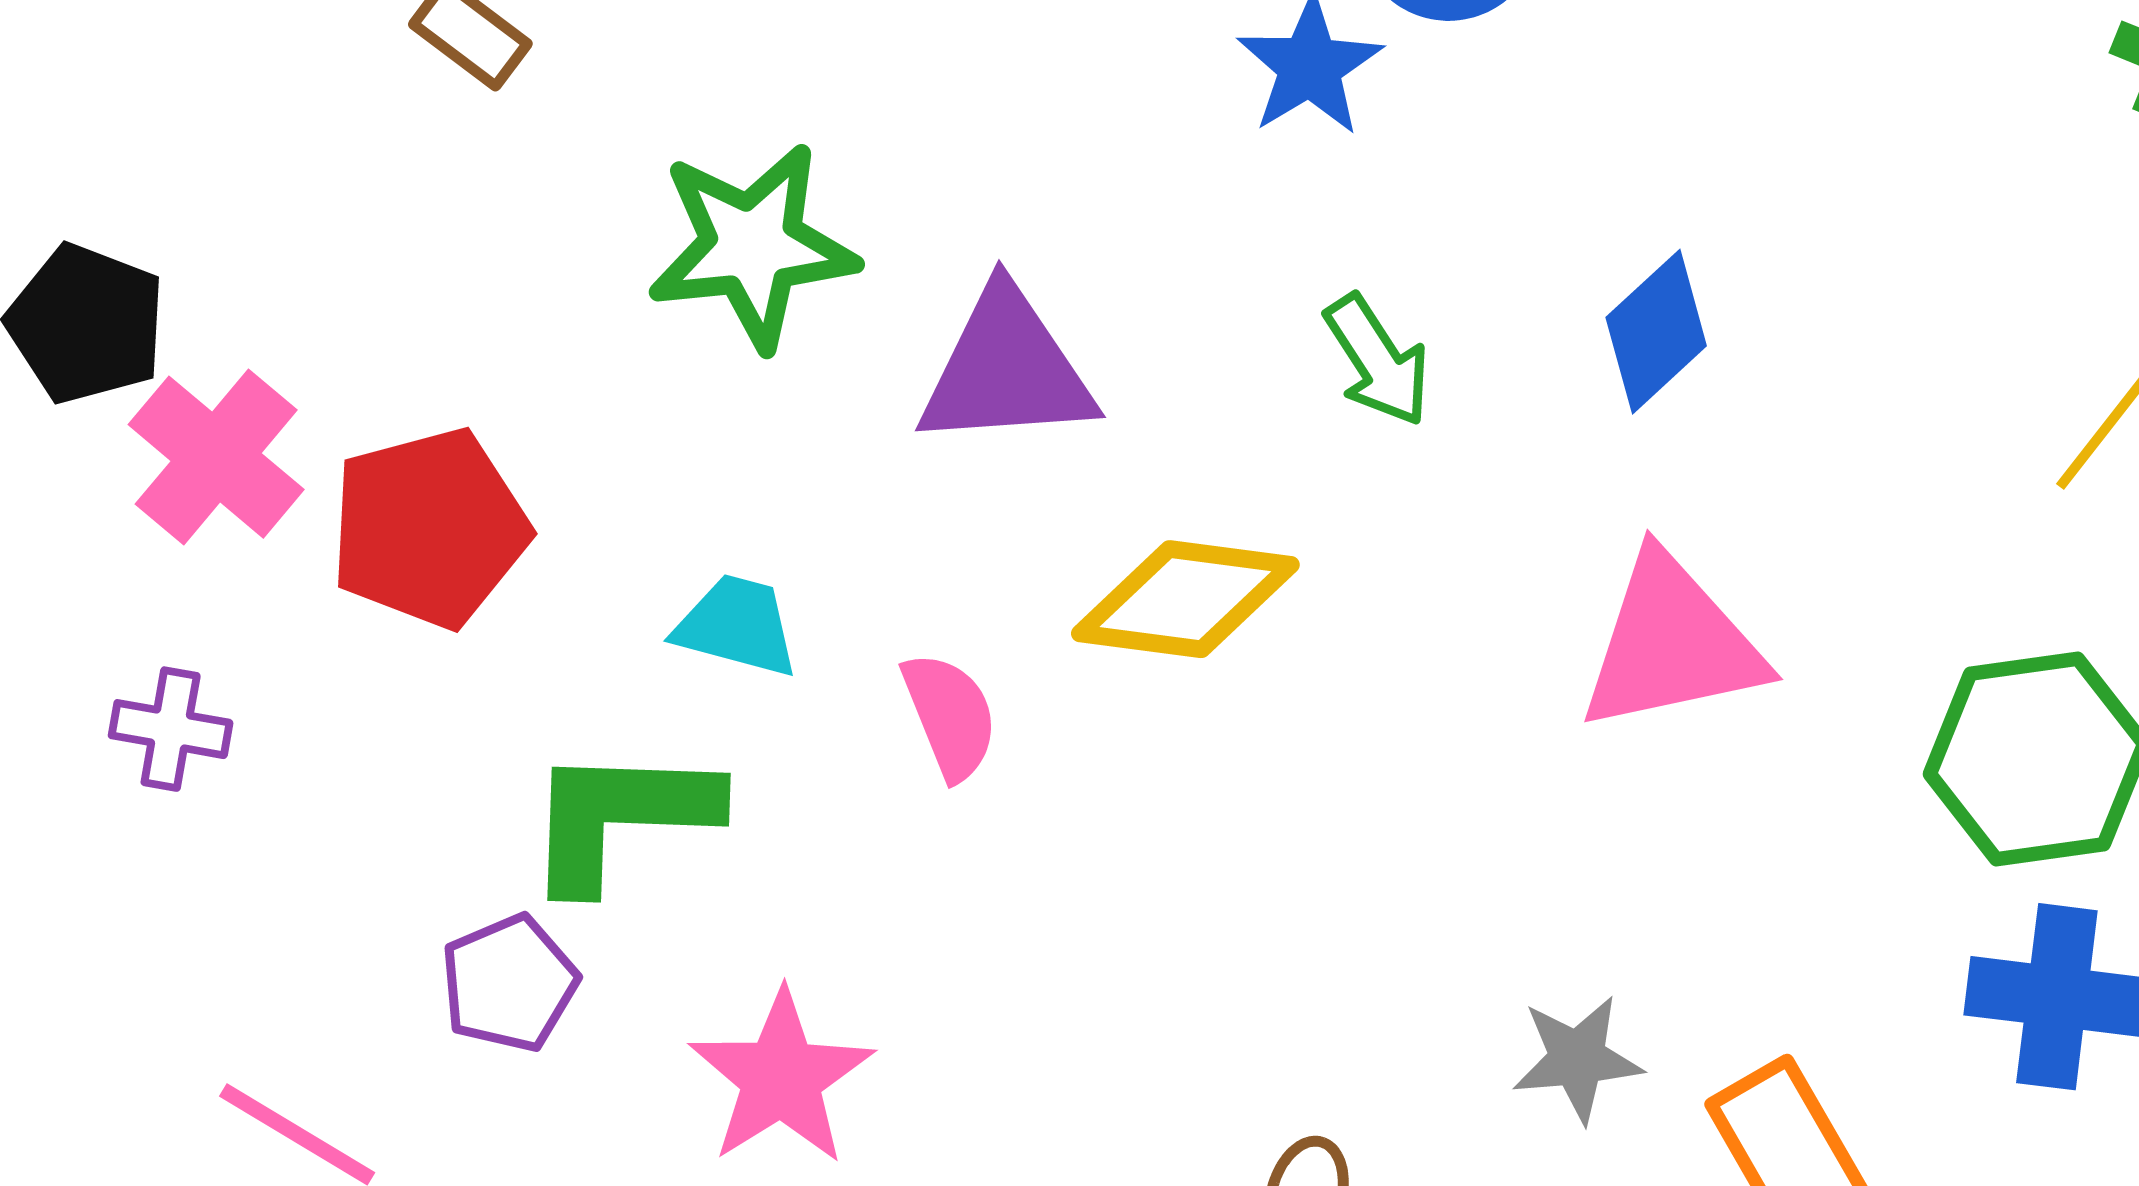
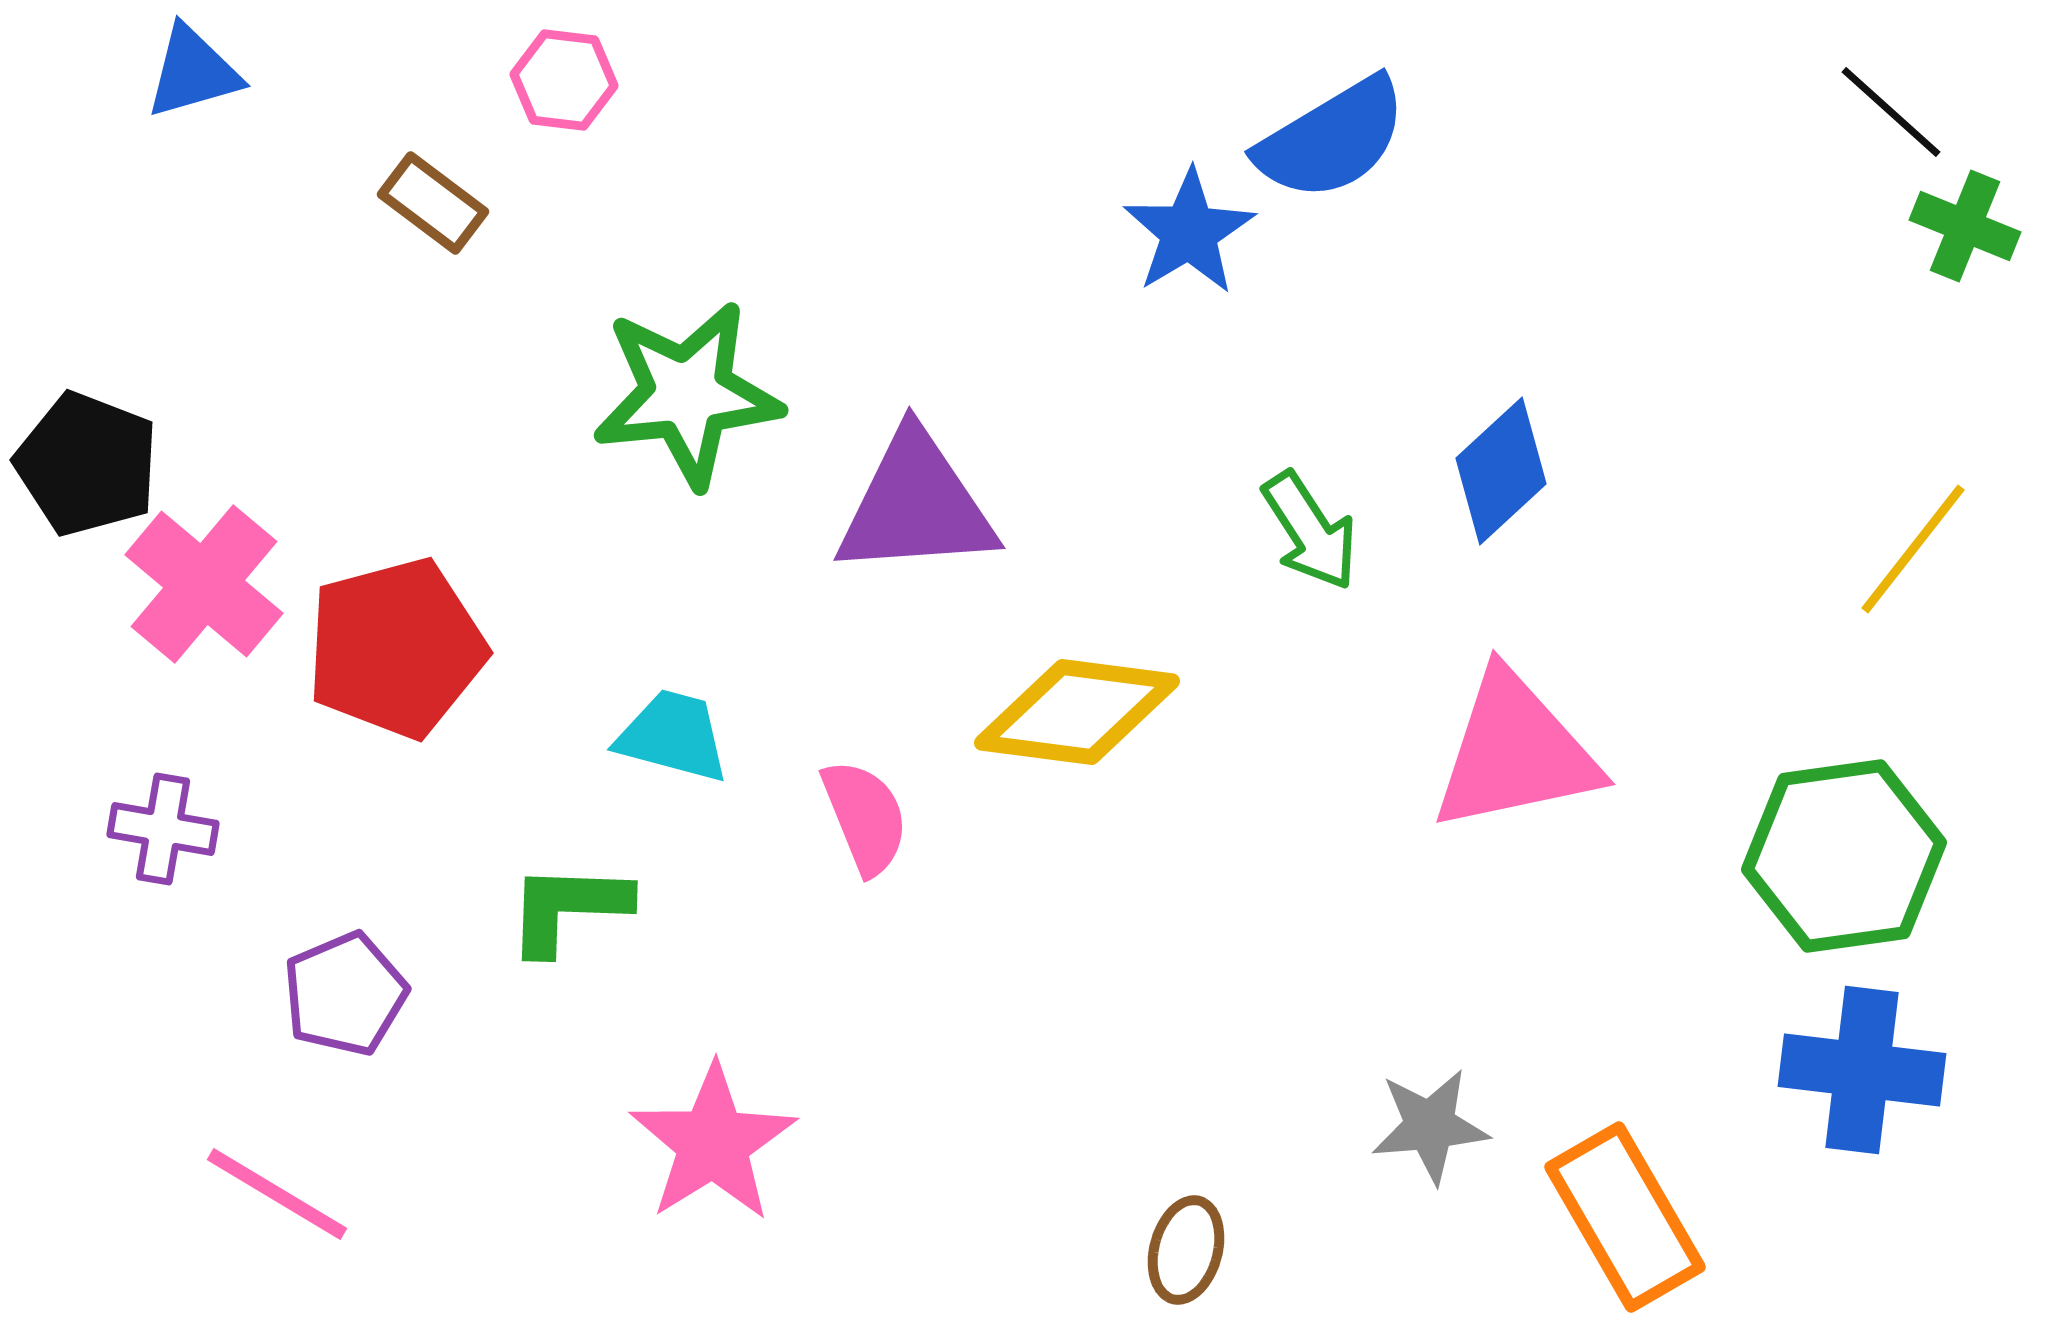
green arrow: (1377, 360) -> (1310, 531), moved
green L-shape: (620, 817) -> (568, 908), size x0.7
purple pentagon: (509, 983) -> (345, 994), moved

